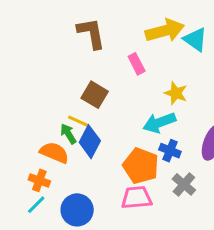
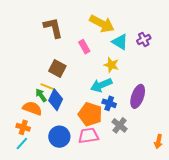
yellow arrow: (165, 31) -> (102, 24), turned 45
cyan triangle: (195, 39) -> (120, 42), moved
blue circle: (77, 210) -> (59, 137), moved

